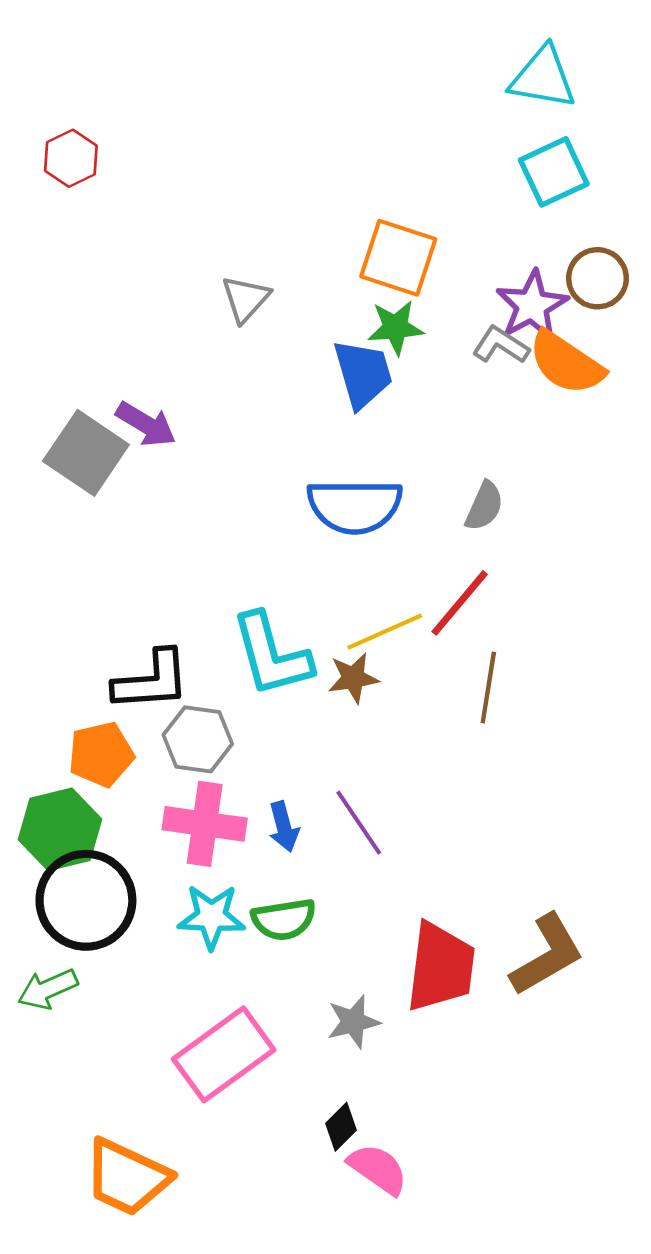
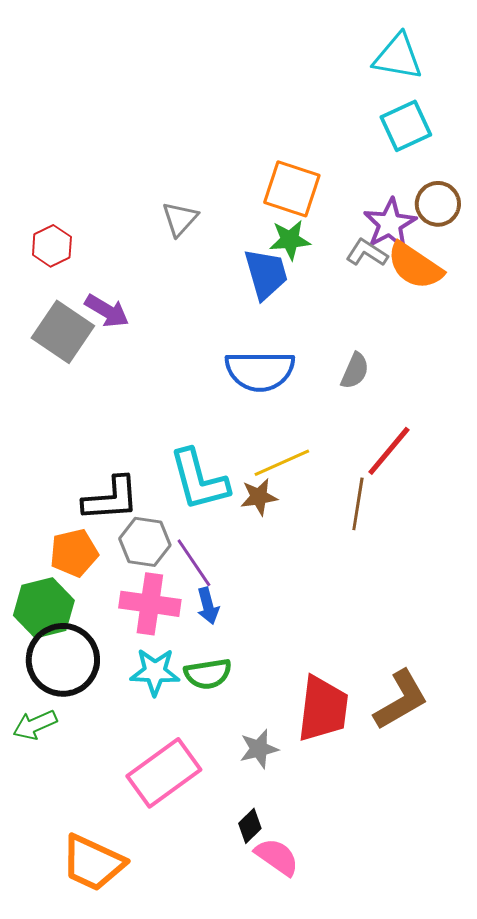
red hexagon: (71, 158) -> (52, 246), moved
red line: (460, 603) -> (389, 451), moved
purple line: (359, 823) -> (194, 563), moved

